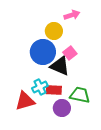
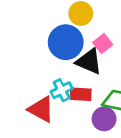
red triangle: (25, 101) -> (41, 109), turned 45
purple circle: (62, 108) -> (104, 119), moved

